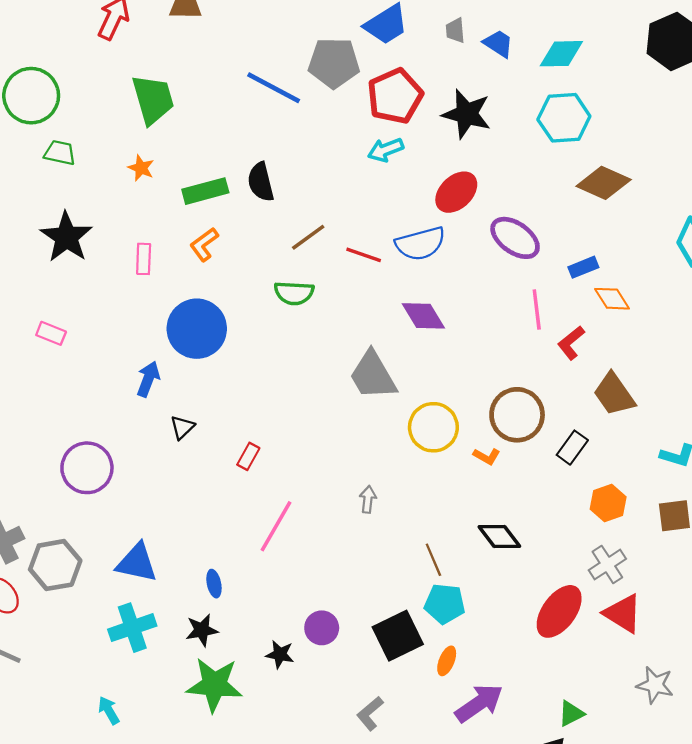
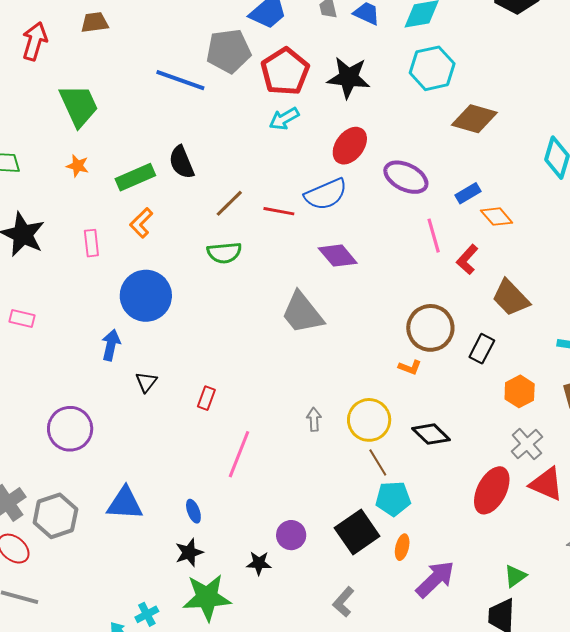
yellow circle: (433, 427) -> (369, 420), moved
cyan cross: (132, 628) -> (147, 614), moved, size x0.6

